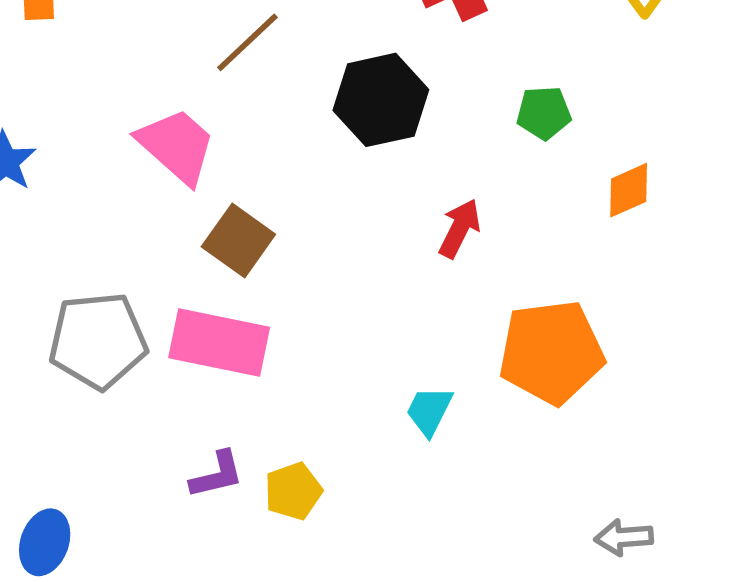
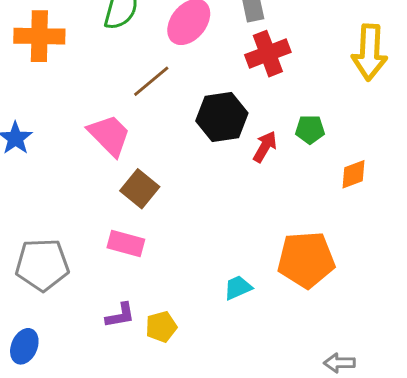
red arrow: (460, 228) -> (265, 147), moved
gray pentagon: (98, 341) -> (42, 265), moved
pink rectangle: (219, 343) -> (126, 244), size x0.7
cyan trapezoid: (429, 411) -> (238, 288), turned 36

